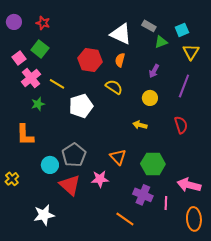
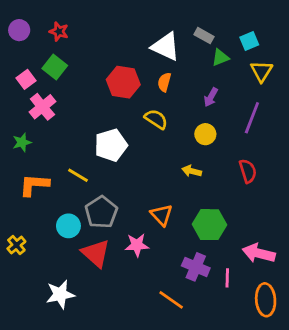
yellow line: (57, 84) -> (78, 175), moved
green star: (38, 104) -> (22, 142), moved
orange L-shape: (25, 135) -> (34, 185), turned 95

